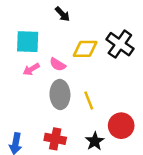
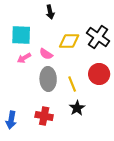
black arrow: (62, 14) -> (50, 12), turned 32
red circle: (121, 126) -> (99, 74), moved
black star: (95, 141) -> (77, 108), moved

